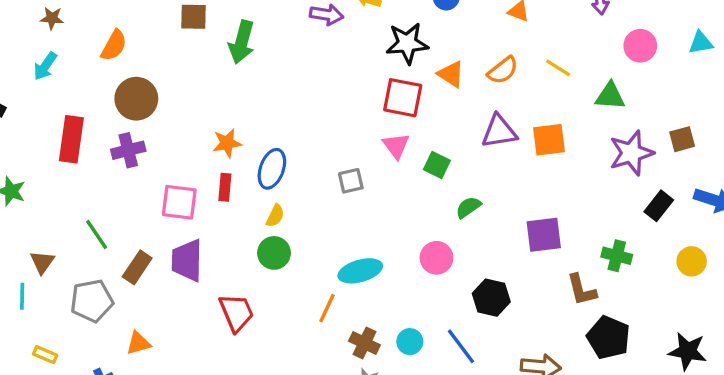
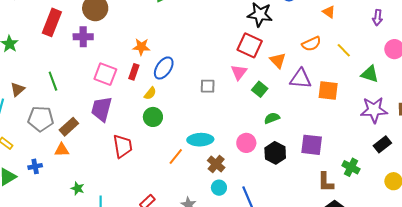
orange triangle: (451, 74) -> (278, 60), moved
yellow semicircle: (275, 216) -> (150, 93), moved
brown rectangle: (137, 267) -> (69, 127), moved
black hexagon: (491, 298) -> (275, 153), moved
brown cross: (364, 343) -> (216, 164), moved

